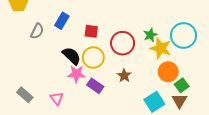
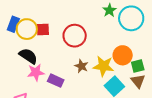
green star: (150, 35) -> (109, 10), moved
yellow star: (161, 48) -> (104, 66), moved
yellow circle: (93, 58) -> (27, 29), moved
green square: (182, 85) -> (138, 66), turned 32

